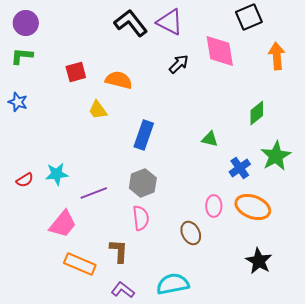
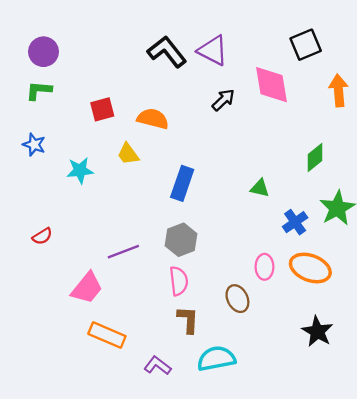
cyan star: (57, 174) -> (80, 170), moved
brown L-shape: (119, 251) -> (188, 320), moved

